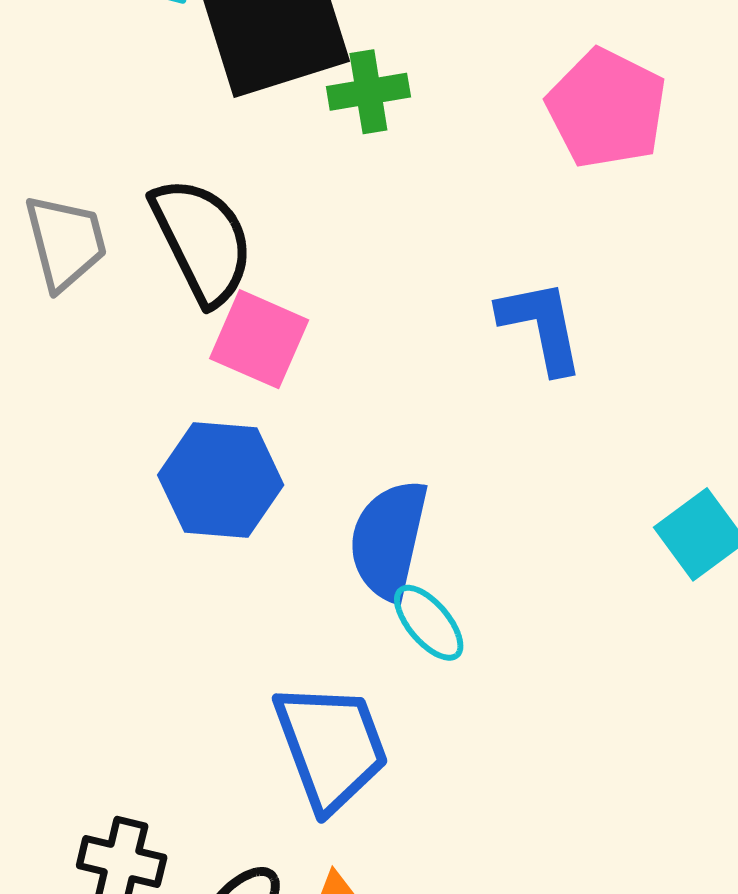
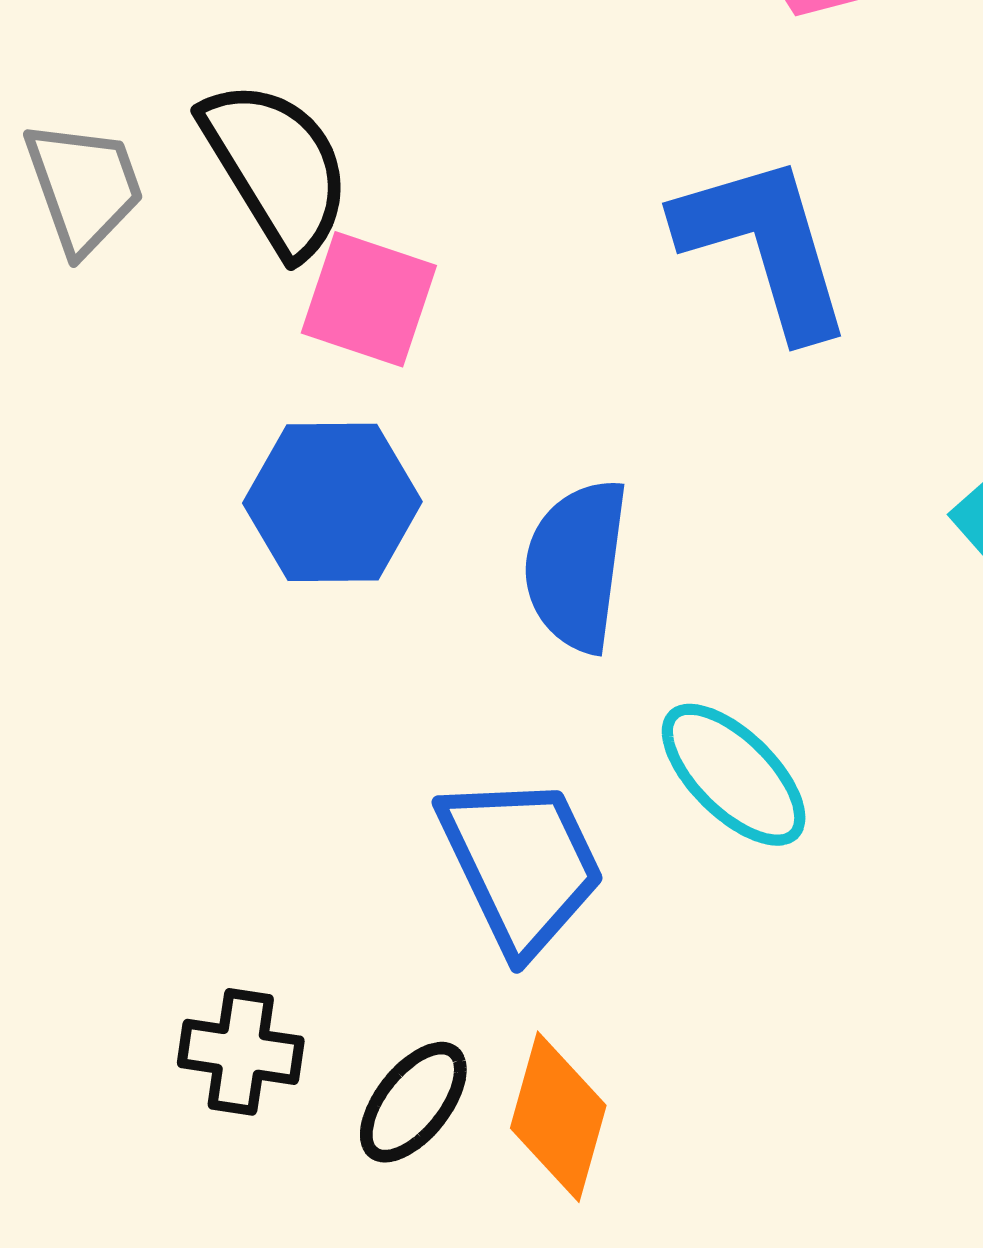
blue L-shape: (541, 326) -> (765, 245), size x1.4
cyan ellipse: (429, 623) -> (734, 775), moved, size x1.4

